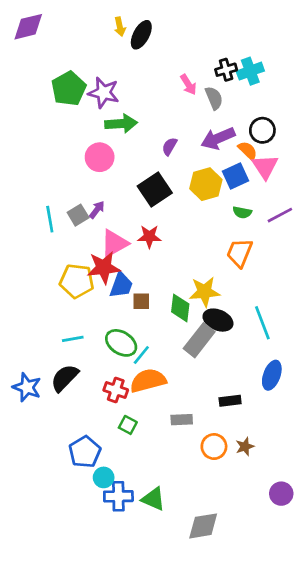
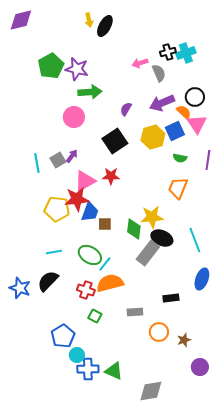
pink arrow: (188, 85) -> (140, 63), turned 105
purple line: (280, 215) -> (208, 160), turned -54
brown star: (245, 447) -> (184, 340), moved
purple circle: (281, 494) -> (200, 367), moved

